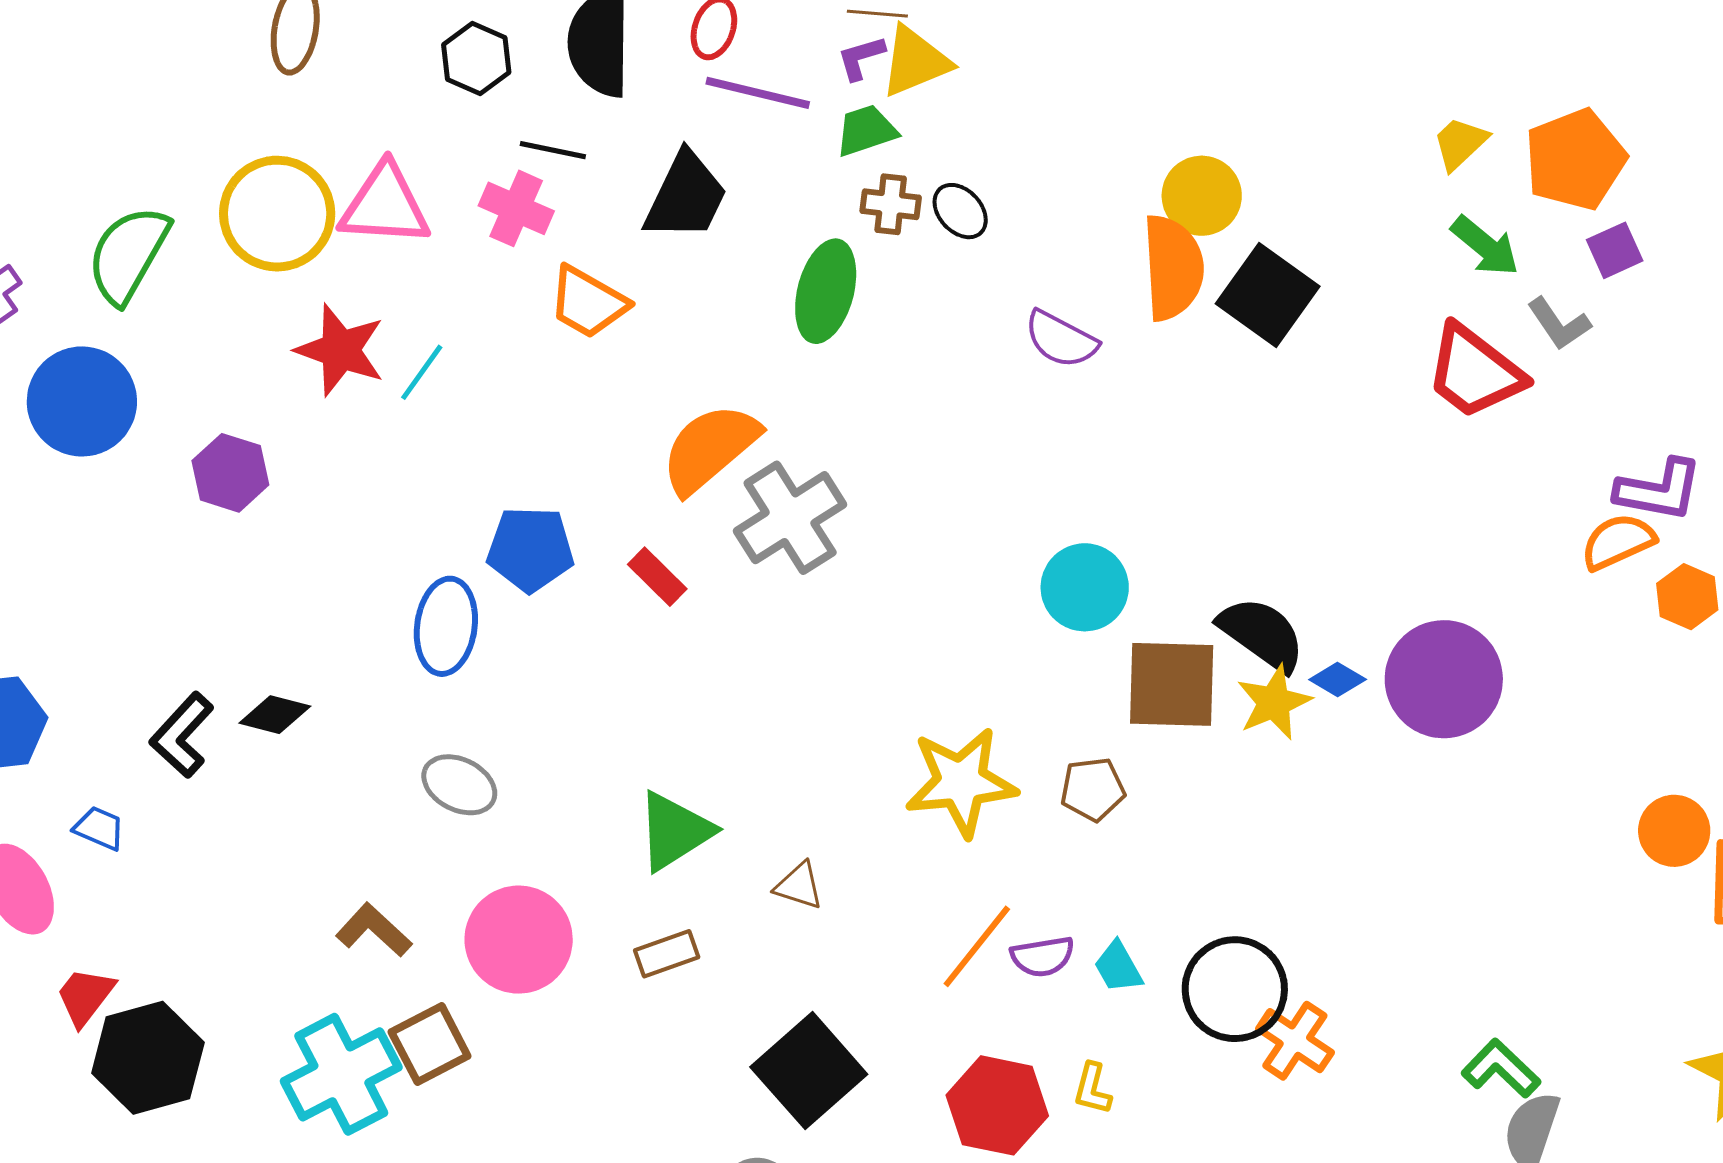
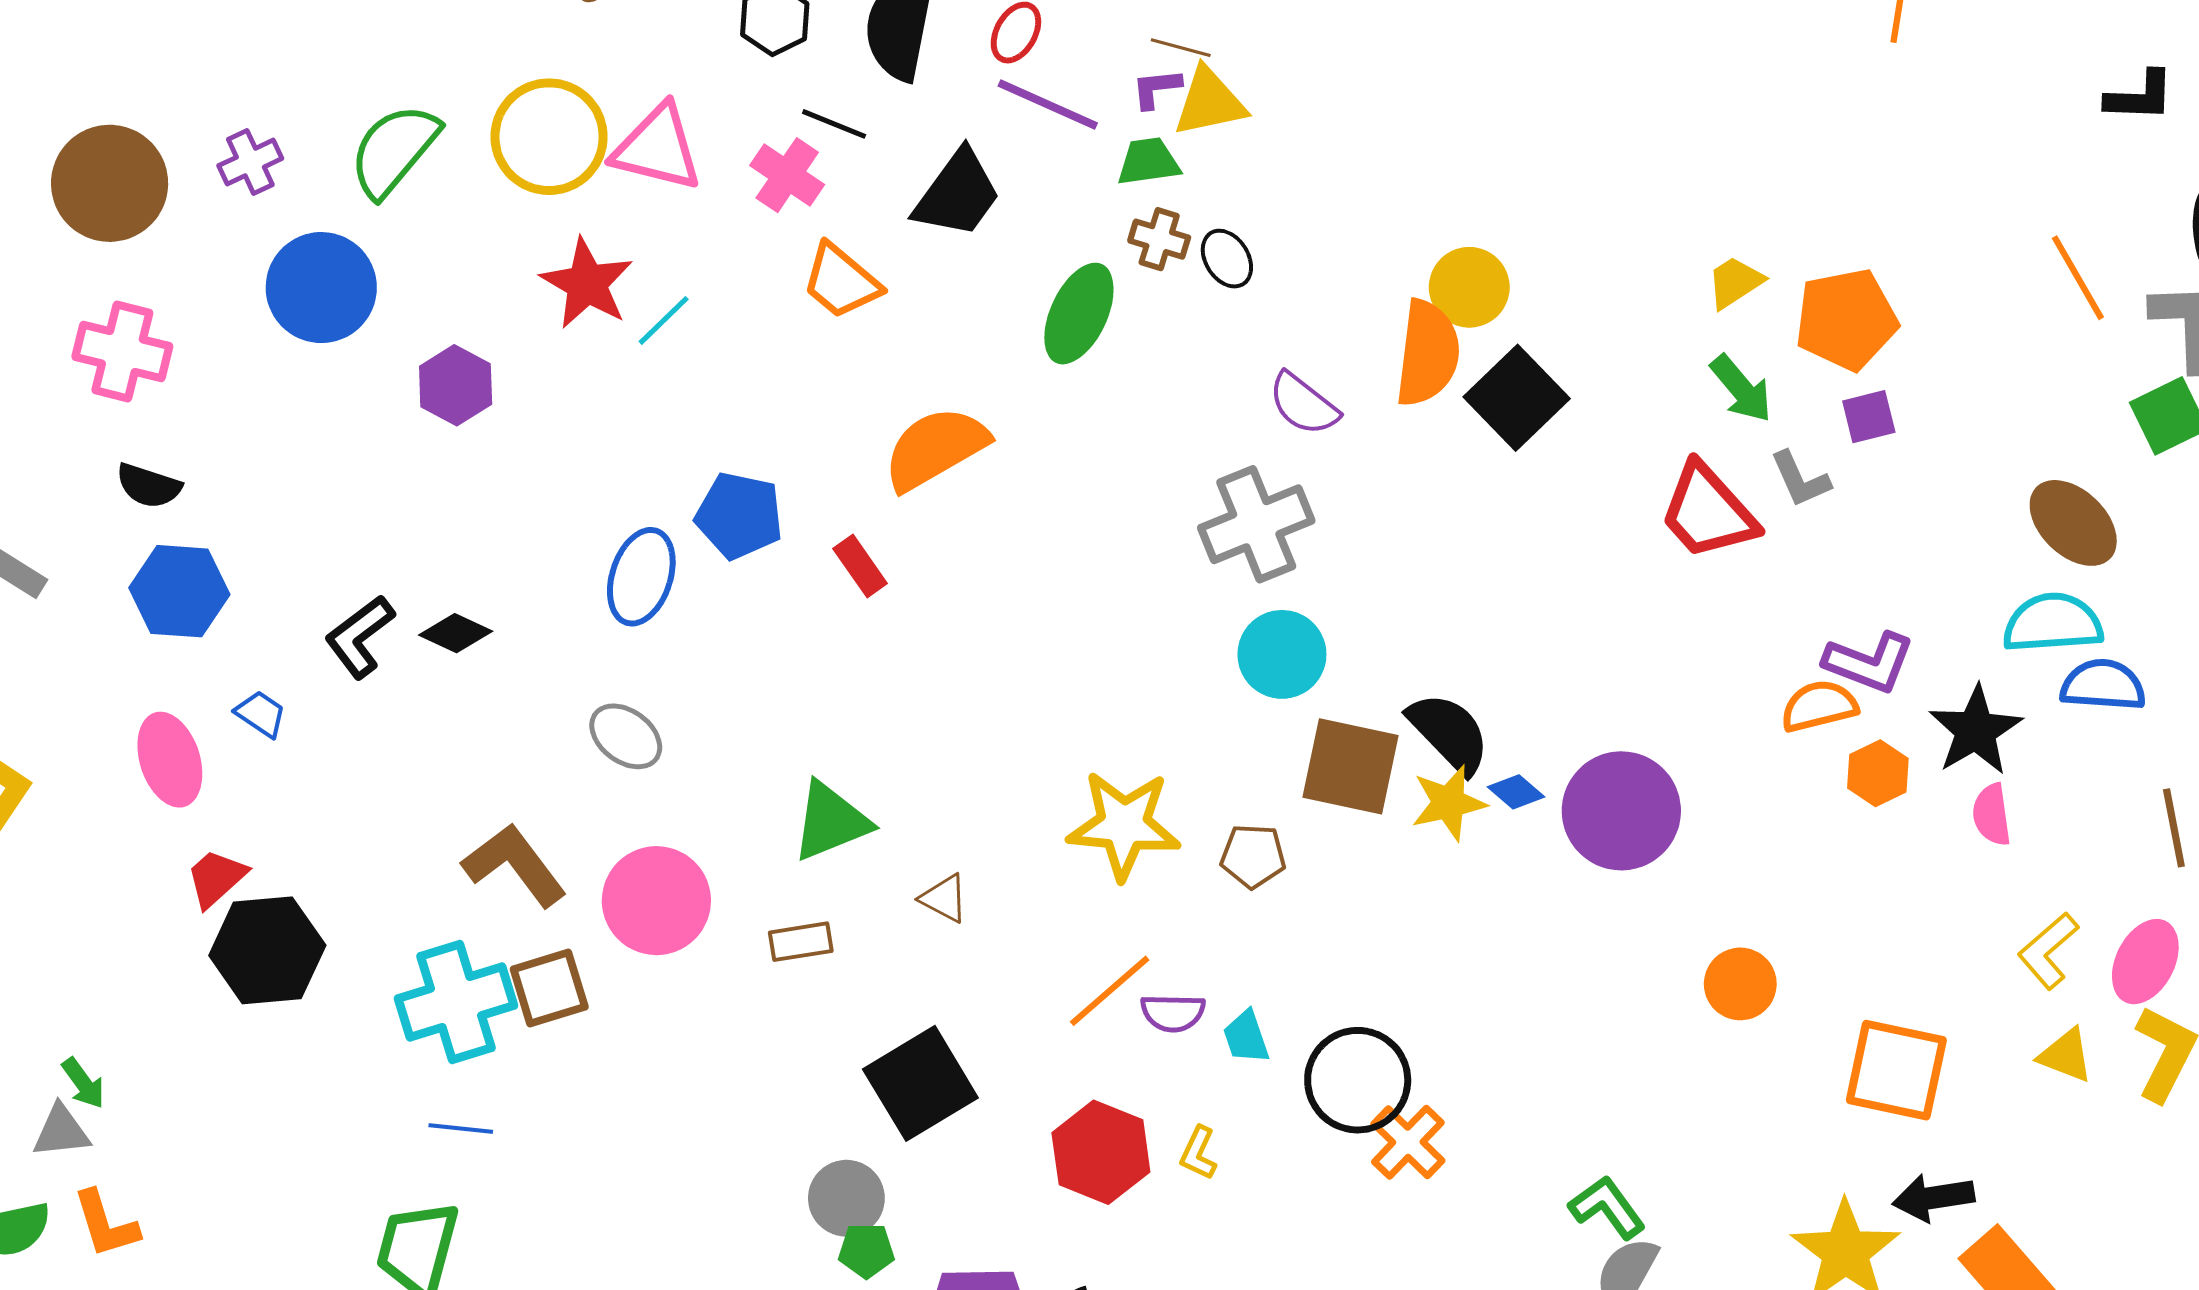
gray cross: (790, 518) -> (1256, 524), moved
orange circle: (1674, 831) -> (1740, 984), moved
brown L-shape: (374, 930) -> (514, 865), size x1.4

